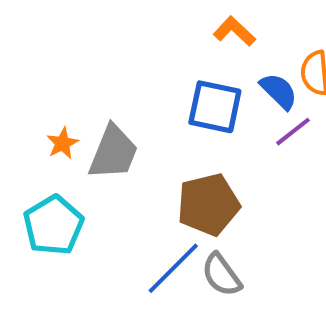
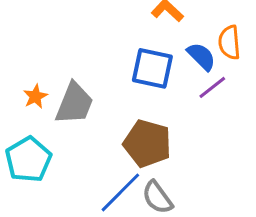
brown pentagon: (208, 204) -> (147, 143), turned 30

